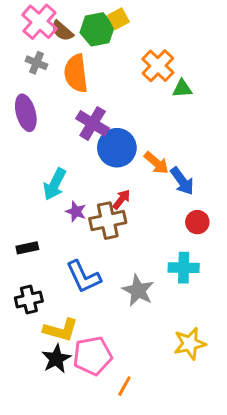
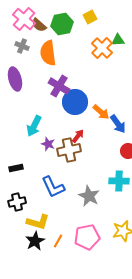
yellow square: (118, 19) -> (90, 17), moved
green triangle: (182, 89) -> (118, 40), moved
pink pentagon: (93, 356) -> (87, 237), moved
orange line: (124, 386) -> (58, 241), moved

